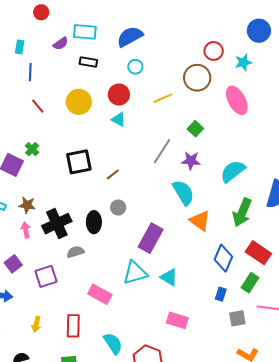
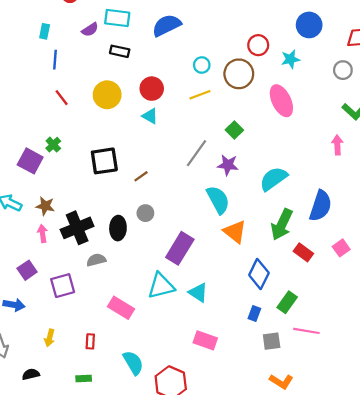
cyan circle: (135, 67) -> (202, 65), moved
red rectangle: (258, 253) -> (303, 252), moved, size x0.7
red rectangle: (73, 326) -> (90, 341), size x0.6

